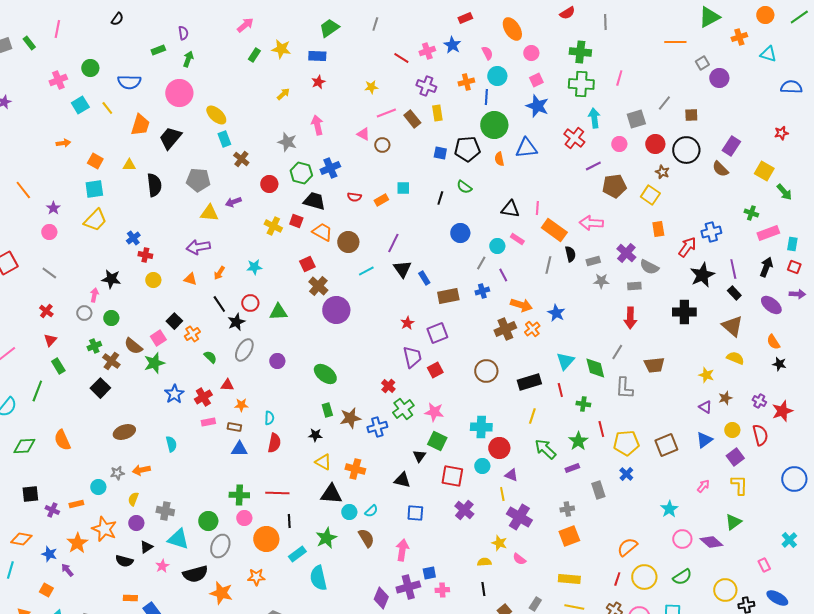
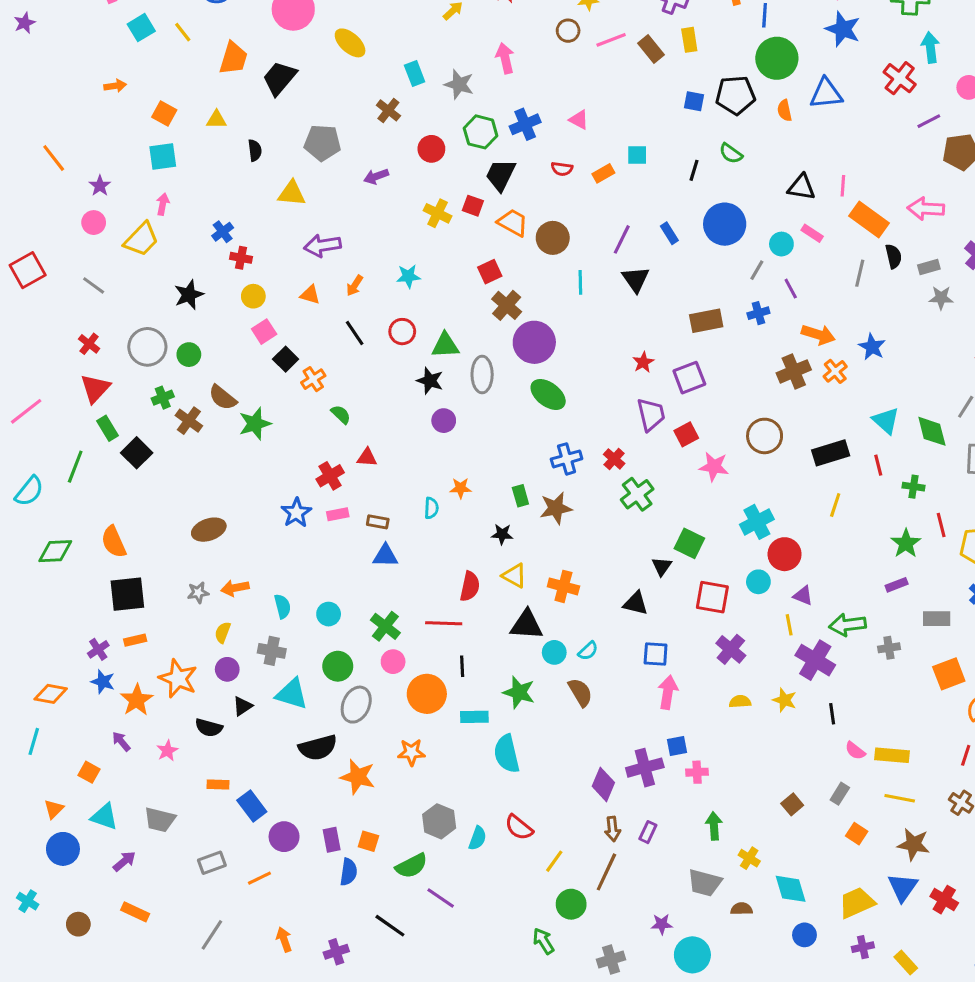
pink triangle: (363, 134) -> (579, 120), moved
cyan rectangle: (224, 139) -> (415, 74), moved
brown circle: (382, 145) -> (568, 31), moved
black semicircle: (154, 185) -> (255, 150), size x0.6
black trapezoid: (314, 201) -> (501, 175), turned -80
yellow triangle: (209, 213) -> (292, 193), moved
yellow trapezoid: (95, 220) -> (141, 239), moved
blue circle: (460, 233) -> (725, 224), size x1.4
cyan line: (366, 271) -> (580, 282), turned -63
blue rectangle: (424, 278) -> (669, 233), moved
black star: (111, 279) -> (189, 295), turned -30
pink arrow: (94, 295) -> (163, 204), moved
gray circle: (84, 313) -> (147, 347), size x1.6
black star: (236, 322) -> (430, 381), moved, turned -30
pink square: (158, 338) -> (264, 332), moved
red triangle: (50, 340) -> (95, 388), size x1.5
gray ellipse: (244, 350) -> (482, 375), moved, turned -30
cyan triangle: (565, 361) -> (886, 421), turned -30
green ellipse: (325, 374) -> (548, 394), moved
black square: (100, 388) -> (137, 453), moved
blue star: (174, 394) -> (296, 513), moved
orange star: (241, 405) -> (461, 488), moved
pink star: (434, 412) -> (714, 467), moved
blue cross: (377, 427) -> (567, 459), moved
cyan cross: (481, 427) -> (757, 522), turned -30
red semicircle: (274, 443) -> (470, 586), moved
cyan semicircle: (171, 444) -> (282, 606), moved
green arrow: (545, 449) -> (847, 625), moved, turned -50
cyan circle: (98, 487) -> (329, 614), moved
gray rectangle: (598, 490) -> (937, 619), turned -72
black square: (30, 494) -> (127, 594), moved, size x1.4
green cross: (239, 495) -> (385, 626), turned 36
purple cross: (52, 510) -> (98, 649), turned 32
orange square: (569, 536) -> (949, 674), moved
green star: (326, 538) -> (519, 692), turned -30
pink arrow: (402, 550) -> (668, 692), moved
blue star: (49, 554) -> (103, 682), moved
cyan rectangle: (297, 554) -> (474, 717), turned 36
pink semicircle: (519, 559) -> (855, 751), moved
yellow semicircle: (484, 562) -> (740, 702), moved
pink star: (162, 566) -> (167, 751), moved
black line: (483, 589) -> (832, 714), moved

